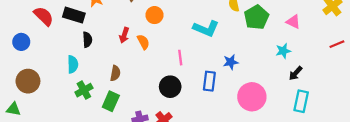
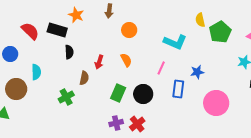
red arrow: (124, 35) -> (99, 62), moved
orange semicircle: (143, 42) -> (126, 60), moved
pink line: (180, 58) -> (161, 68), moved, turned 32
cyan semicircle: (73, 64) -> (36, 72), moved
brown semicircle: (115, 73) -> (84, 78), moved
green rectangle: (111, 101) -> (118, 93), moved

